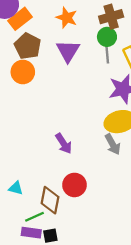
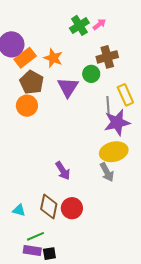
orange star: (67, 18) -> (53, 58), moved
green circle: (107, 37) -> (91, 74), moved
gray line: (107, 54) -> (108, 105), moved
brown diamond: (50, 200) -> (49, 207), moved

